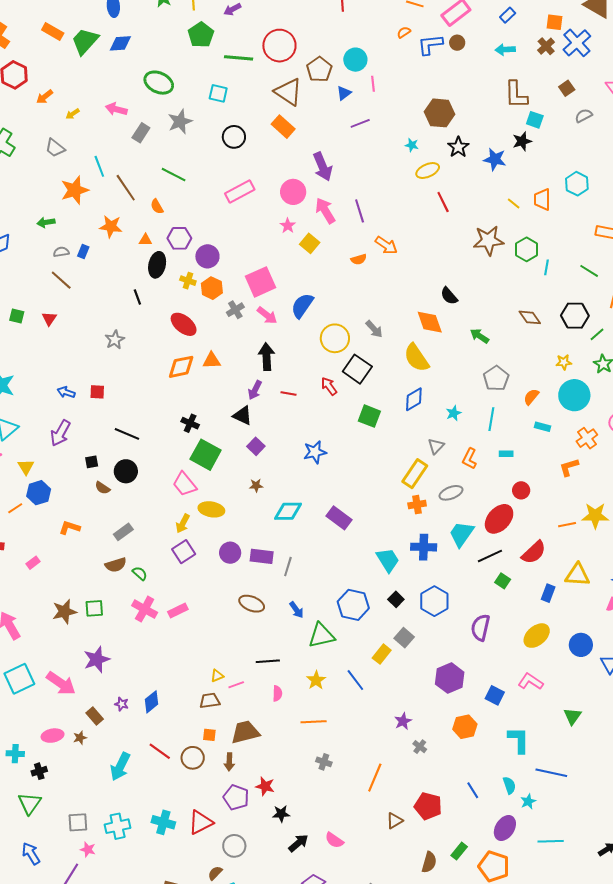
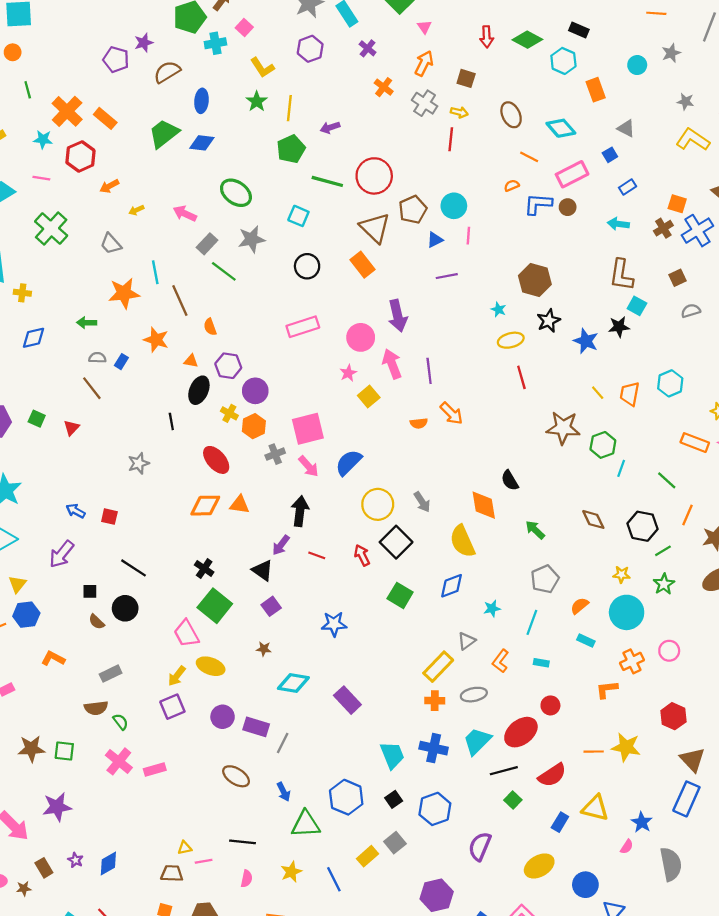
orange rectangle: (53, 32) -> (105, 118), moved
green line: (174, 175) -> (224, 271), moved

